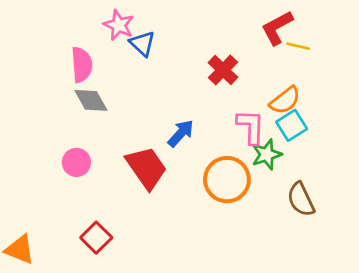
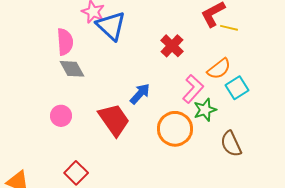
blue triangle: (142, 44) -> (111, 26), size x1.5
cyan square: (292, 125) -> (237, 88), moved
pink L-shape: (251, 127) -> (193, 89), turned 40

